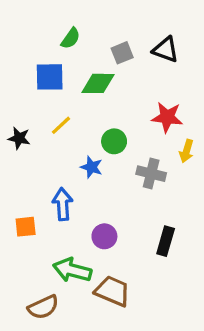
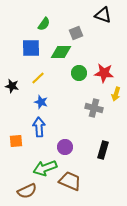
black triangle: (166, 50) -> (103, 15), moved
green circle: (114, 141) -> (79, 73), moved
blue star: (92, 167) -> (41, 102), moved
green arrow: (72, 270) -> (45, 168), turned -35

